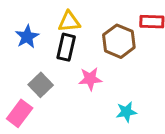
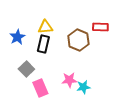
pink star: (90, 79) -> (69, 80), moved
pink rectangle: (20, 113) -> (40, 88), moved, turned -60

